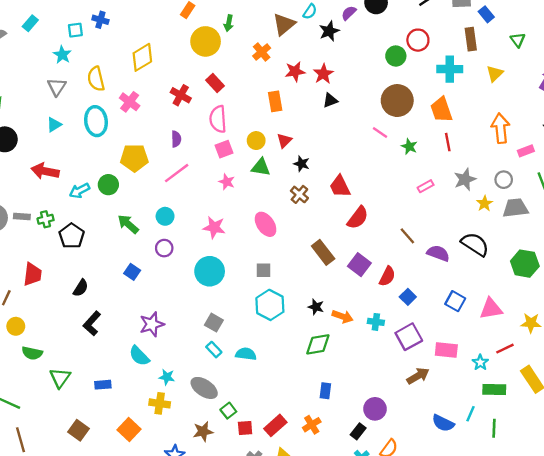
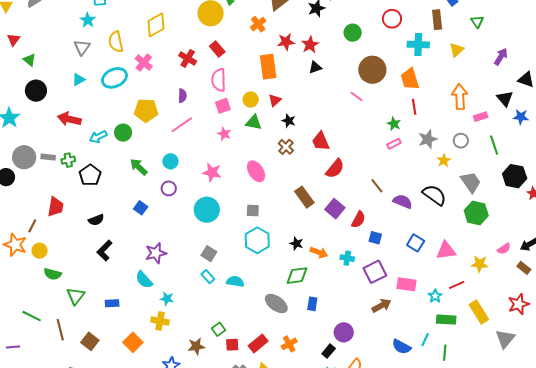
green circle: (396, 56) -> (353, 33), moved
orange rectangle: (275, 101) -> (268, 67), size x1.4
cyan ellipse: (96, 121) -> (114, 78), turned 70
green star: (409, 146) -> (394, 124), moved
gray trapezoid: (515, 208) -> (471, 182), moved, turned 60
black semicircle: (81, 288) -> (96, 220), turned 35
blue square: (408, 297) -> (375, 238), turned -32
gray ellipse: (204, 388) -> (276, 304), moved
blue rectangle: (325, 391) -> (312, 304), moved
brown line: (21, 440) -> (60, 330), moved

